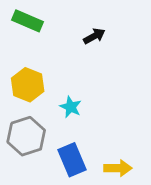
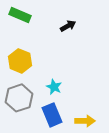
cyan star: (71, 107) -> (54, 87), moved

